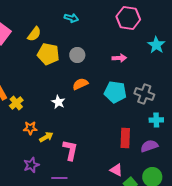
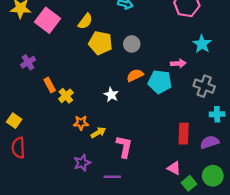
cyan star: (156, 45) -> (202, 44), moved
pink arrow: (119, 58) -> (178, 63), moved
cyan pentagon: (115, 92) -> (160, 82), moved

